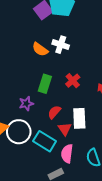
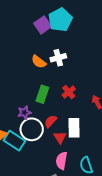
white cross: (61, 45) -> (58, 58), turned -35
white circle: (19, 132) -> (32, 129), moved
cyan rectangle: (45, 141) -> (14, 141), moved

